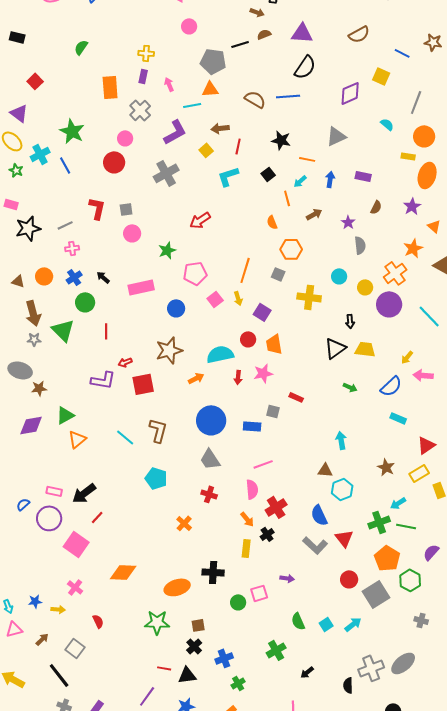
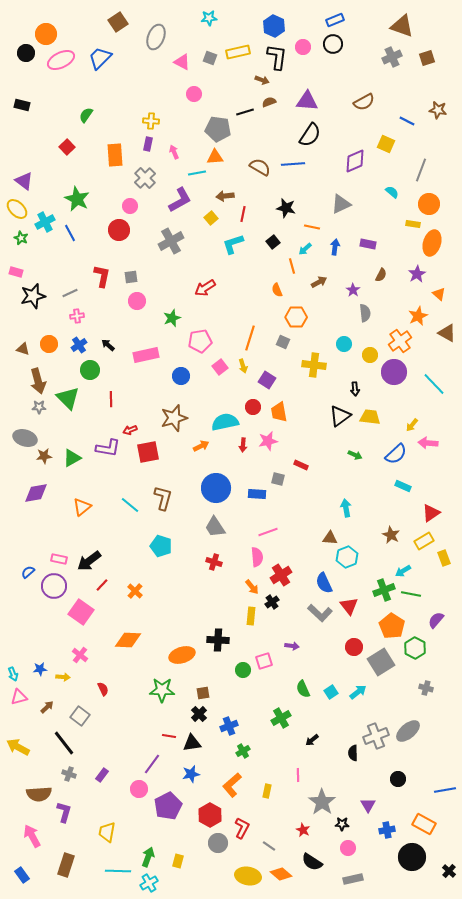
red square: (35, 81) -> (67, 147), moved
green triangle: (65, 415) -> (72, 458), moved
orange cross: (184, 523) -> (135, 591), moved

